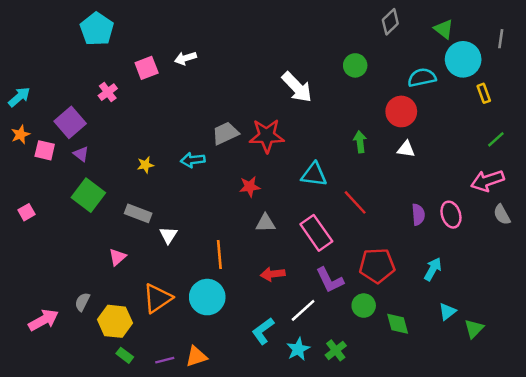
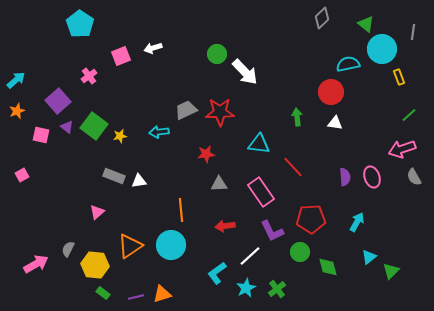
green circle: (355, 65) -> (217, 54), moved
pink square: (45, 150) -> (41, 135), moved
green square: (88, 195) -> (94, 126), moved
white triangle: (168, 235) -> (139, 181), moved, turned 49

